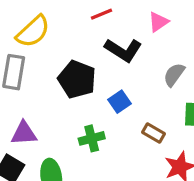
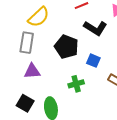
blue square: (119, 102) -> (93, 61), turned -32
purple triangle: (24, 133) -> (32, 71), moved

